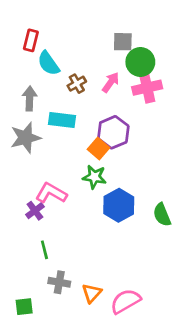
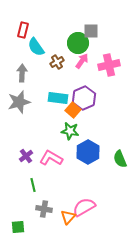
green circle: (140, 62) -> (78, 43), moved
cyan rectangle: (62, 120) -> (58, 98), moved
pink L-shape: (51, 193) -> (51, 158), moved
pink semicircle: (125, 301) -> (84, 207), moved

